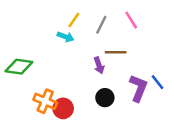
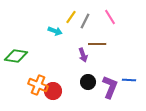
yellow line: (74, 20) -> (71, 17), moved
blue line: (157, 82) -> (129, 80), moved, turned -48
purple L-shape: (138, 88) -> (110, 87), moved

